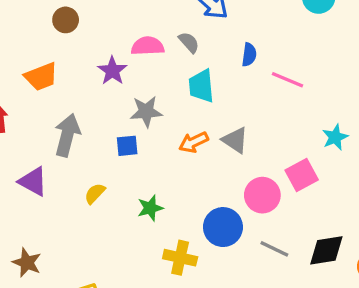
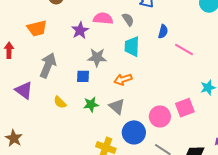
gray triangle: (235, 140) -> (117, 106), moved
yellow semicircle: (95, 193) -> (60, 102), turned -96
green star: (150, 208) -> (91, 104), moved

